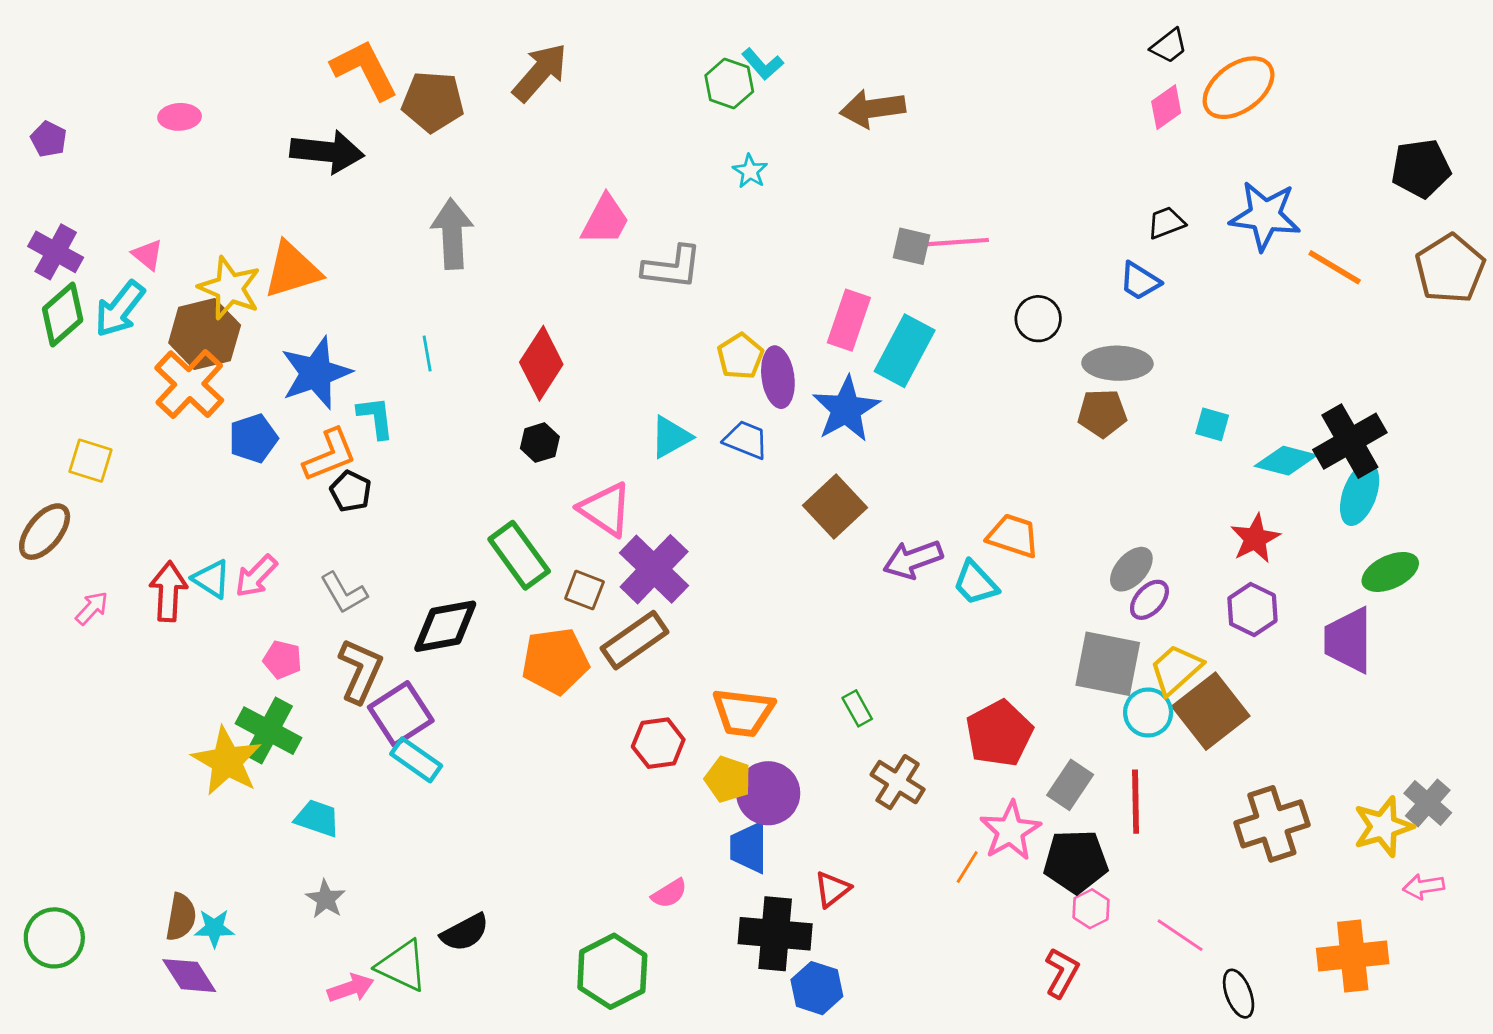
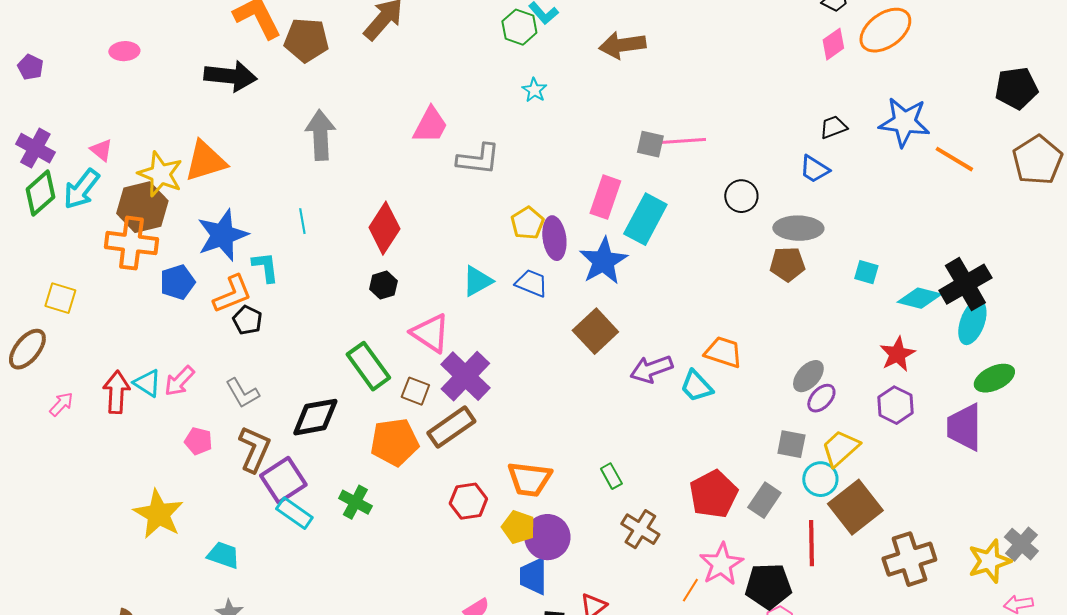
orange cross: (189, 384) -> (131, 243), turned -36
gray square: (1108, 664) -> (791, 444), size x0.6
brown square: (1211, 711) -> (855, 507), moved
green cross: (269, 731) -> (355, 502), moved, size x0.7
gray rectangle: (1070, 785) -> (764, 500), moved

